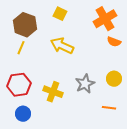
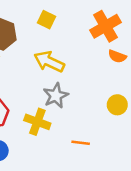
gray star: (85, 84) -> (56, 96), moved
orange line: (109, 108) -> (81, 143), moved

